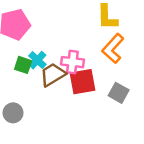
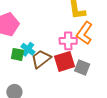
pink cross: (72, 62) -> (68, 41), moved
gray square: (119, 93) -> (82, 68), moved

